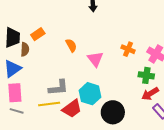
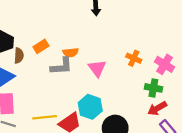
orange rectangle: (38, 34) -> (41, 46), moved
orange semicircle: (71, 45) -> (71, 52), turned 112
gray L-shape: (58, 88) -> (61, 66), moved

